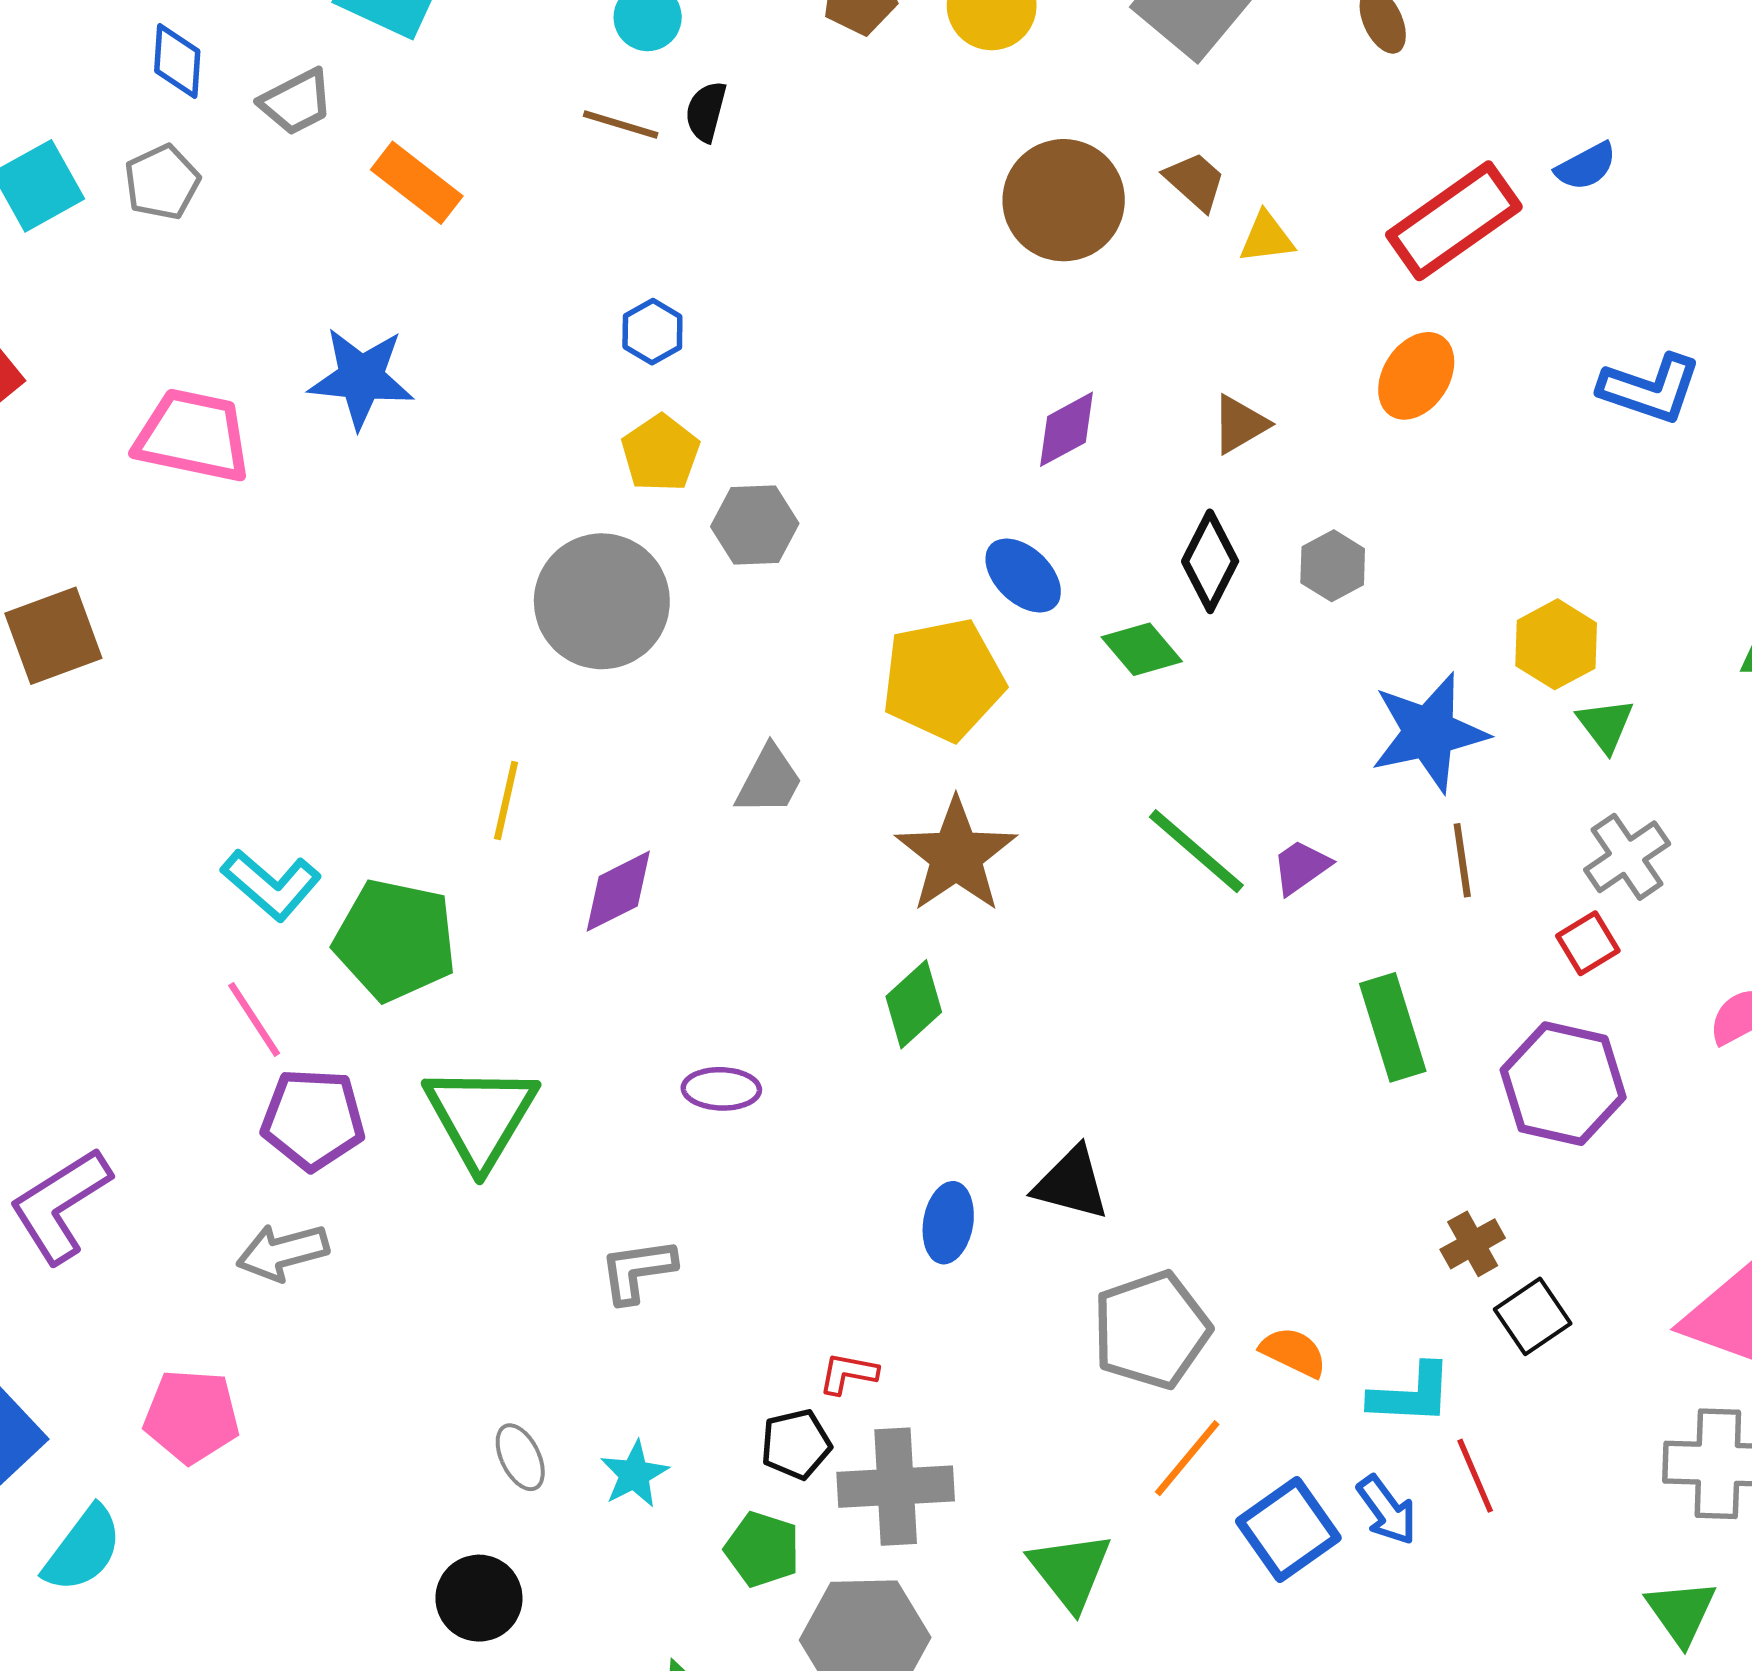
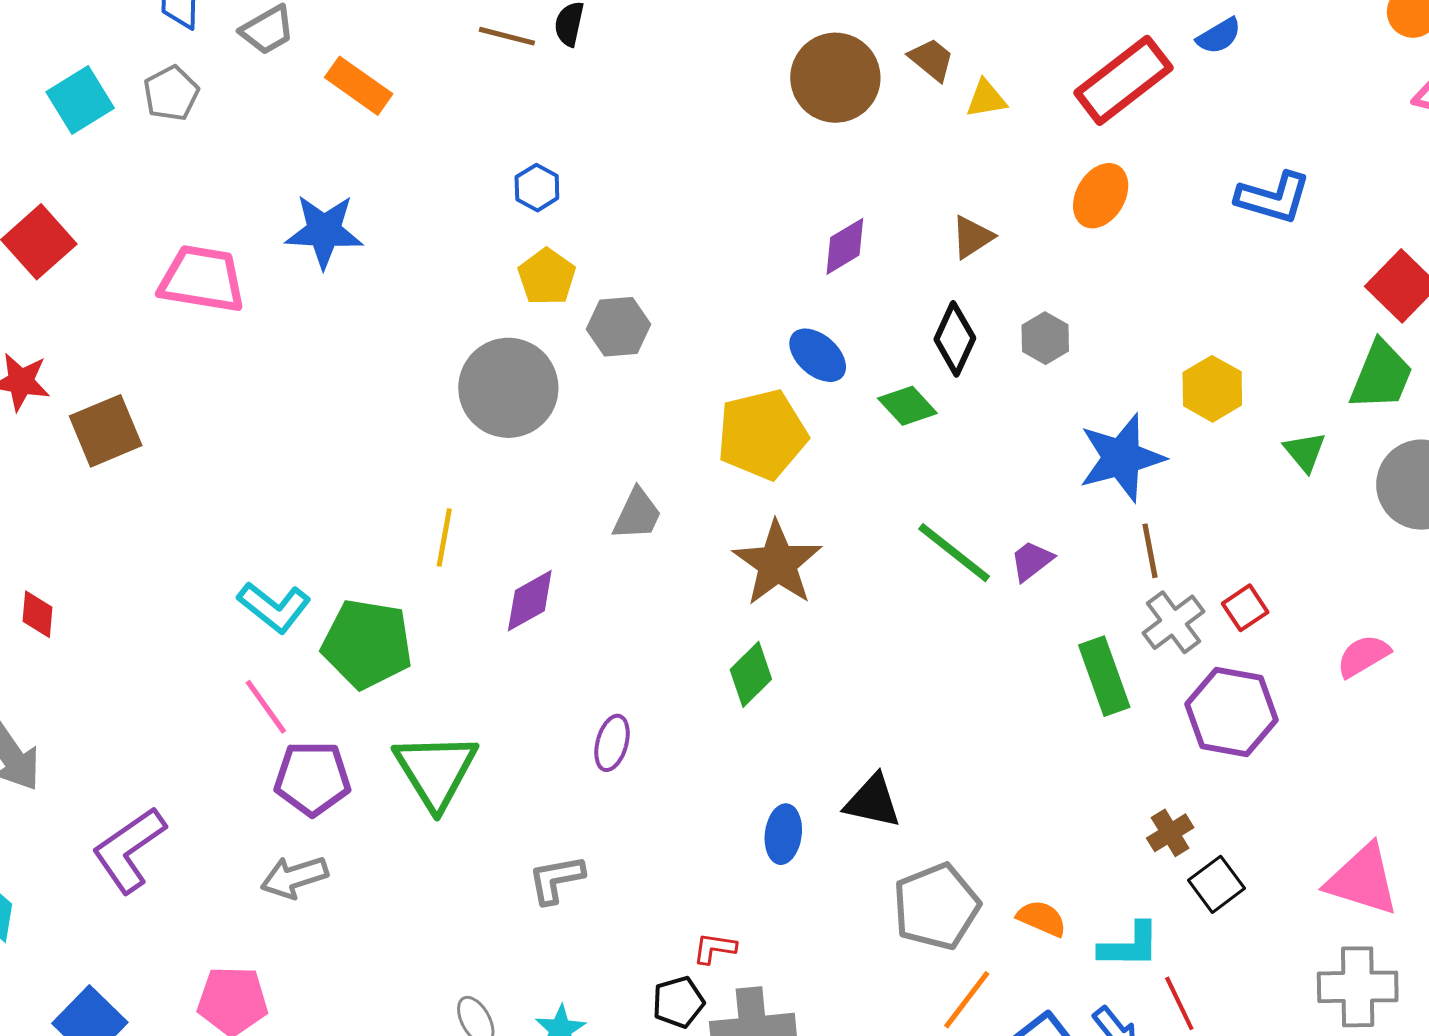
green triangle: (1605, 725) -> (1305, 452), moved
gray cross: (1627, 857) -> (1174, 622), moved
purple ellipse: (721, 1089) -> (612, 743), turned -74

